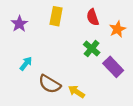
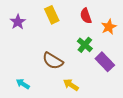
yellow rectangle: (56, 16) -> (52, 15), turned -36
cyan arrow: (26, 64) -> (23, 84), moved, turned -96
brown semicircle: (50, 84) -> (53, 61), moved

